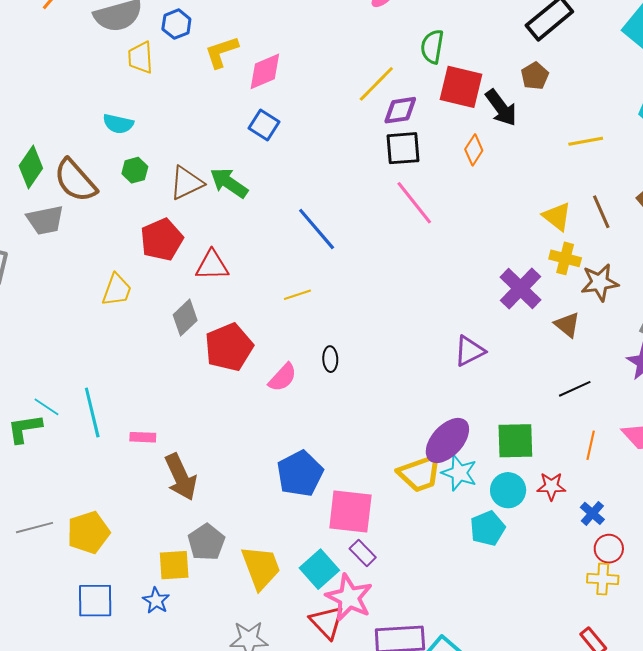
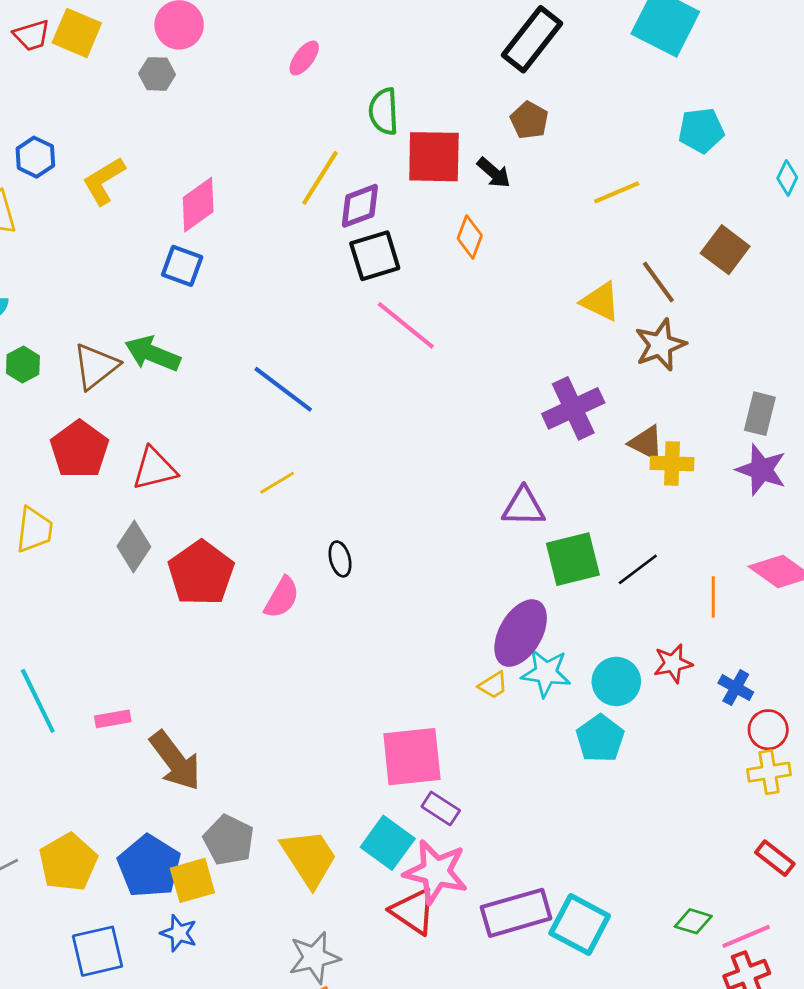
pink diamond: (265, 71) -> (198, 205), moved
black arrow: (501, 108) -> (494, 173), size x0.7
yellow cross: (565, 258) -> (672, 463), moved
brown star: (600, 282) -> (660, 345), moved
purple cross: (521, 288) -> (573, 408), turned 33
purple triangle: (470, 351) -> (524, 507), turned 40
black line: (575, 389) -> (638, 569), moved
green square: (515, 441) -> (573, 559), moved
yellow trapezoid: (420, 473) -> (493, 685), size x0.5
blue pentagon: (300, 474) -> (149, 866), moved

